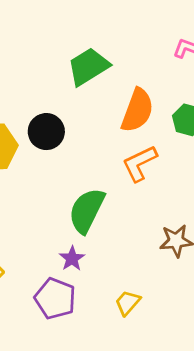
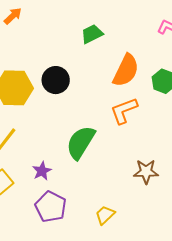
green trapezoid: (88, 67) -> (92, 34), size x0.7
purple star: (72, 259) -> (42, 171), moved

